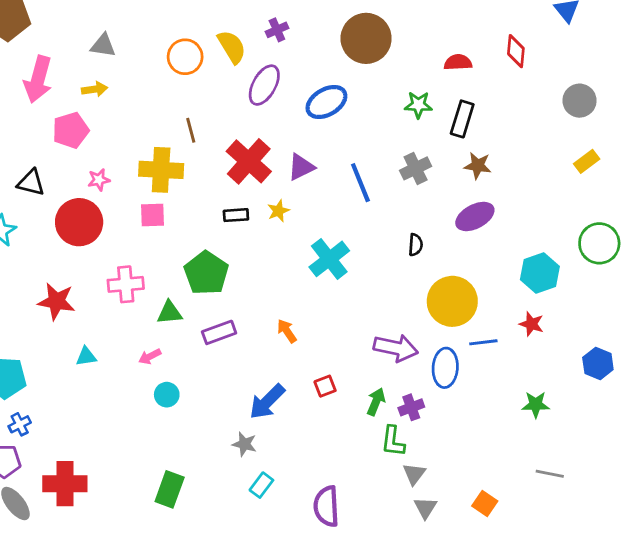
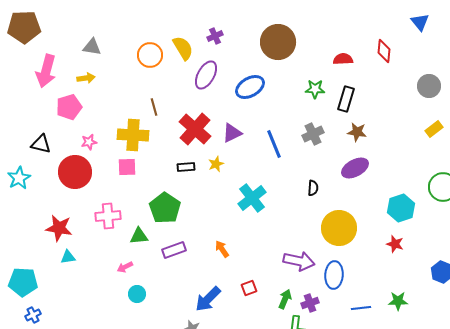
blue line: (483, 342) -> (361, 308), moved
cyan triangle: (86, 356) -> (68, 257), moved

